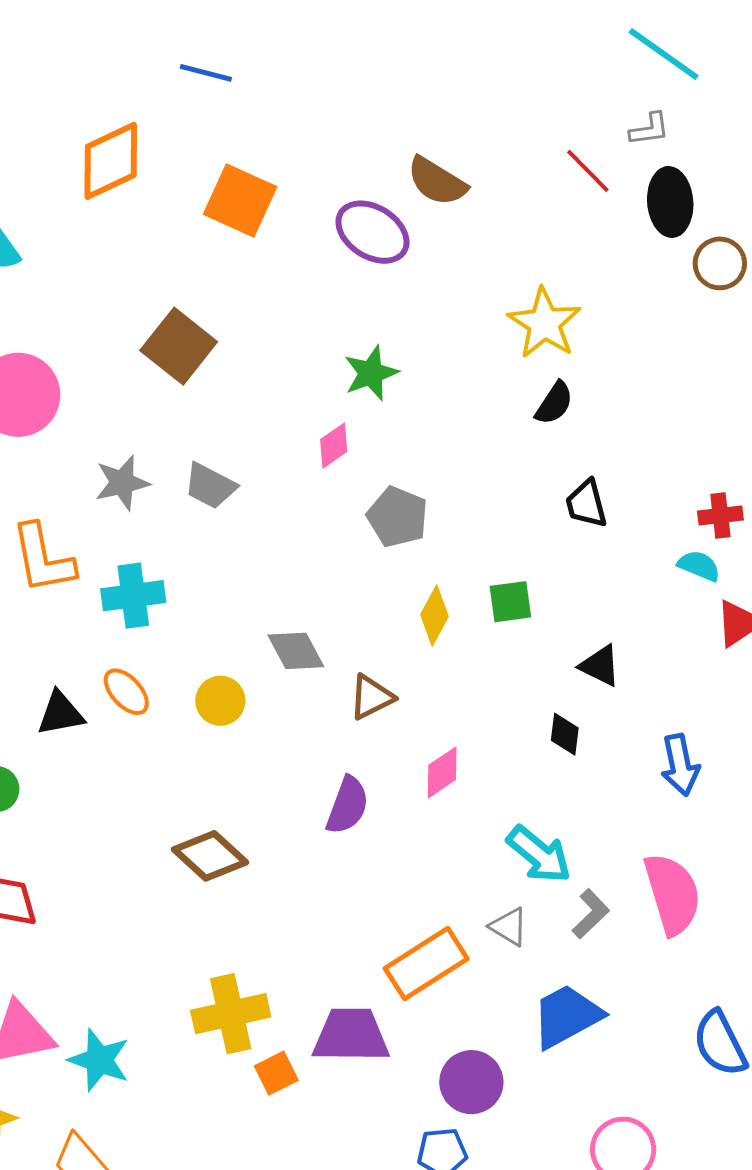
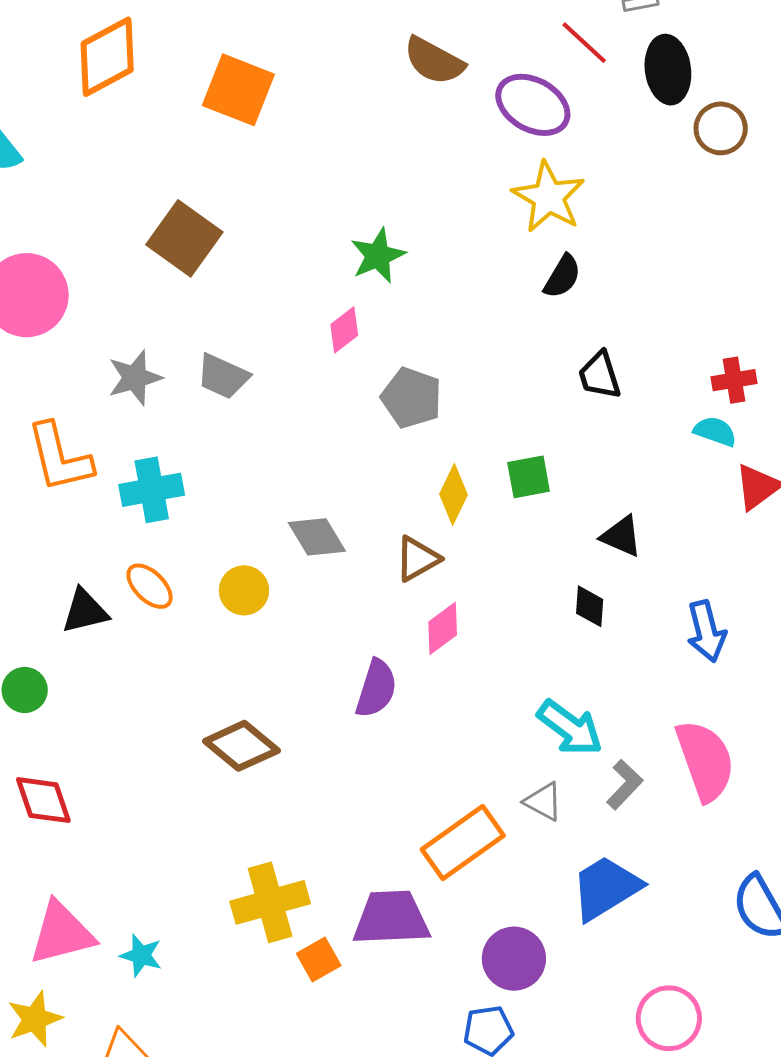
purple ellipse: (372, 232) -> (533, 105), moved
brown triangle: (371, 697) -> (417, 559), moved
pink diamond: (442, 772) -> (443, 628), moved
cyan star: (99, 1060) -> (141, 955), size x0.7

